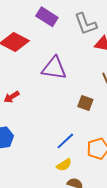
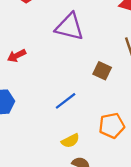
blue line: (65, 141) -> (66, 101), moved

